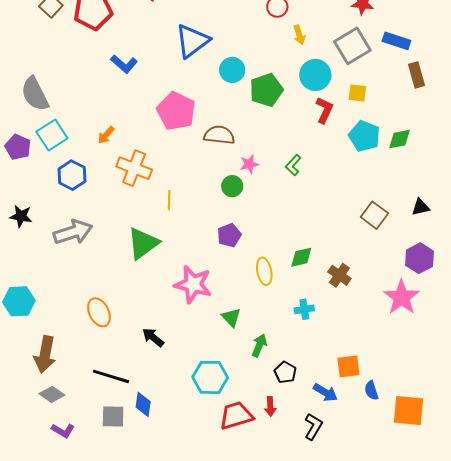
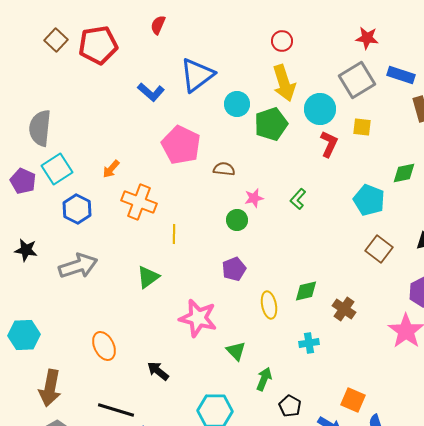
yellow arrow: (299, 35) -> (284, 83), moved, size x1.8
blue L-shape: (124, 64) -> (151, 92), moved
gray semicircle: (35, 94) -> (40, 128), turned 33
brown semicircle: (219, 135) -> (224, 169), size x0.7
cyan pentagon: (364, 136) -> (369, 200), moved
green triangle: (143, 243) -> (148, 277), size x0.7
orange square: (348, 366) -> (353, 400), turned 30

